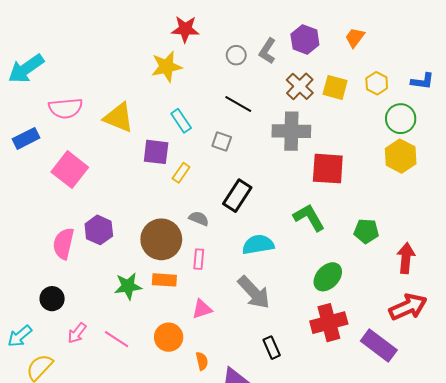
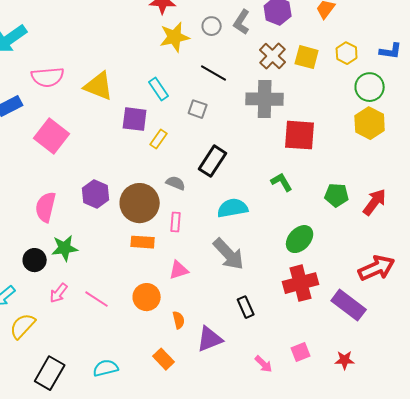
yellow star: (166, 67) -> (175, 37), moved
green L-shape: (309, 217) -> (282, 182), size x0.7
purple hexagon: (99, 230) -> (96, 194), moved
red arrow: (406, 258) -> (375, 202), moved, turned 32
green star: (128, 286) -> (65, 248), moved

